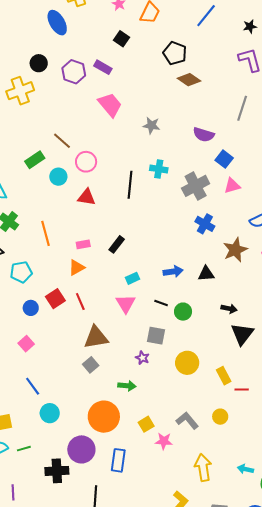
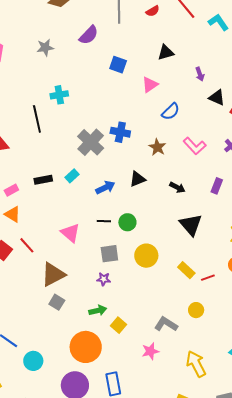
gray star: (151, 125) -> (45, 48), moved
purple semicircle: (204, 135) -> (89, 35), moved, turned -45
gray cross: (196, 186) -> (91, 142), moved
pink triangle: (232, 186) -> (150, 85), moved
black rectangle: (117, 244) -> (43, 180), turned 60
brown star: (235, 250) -> (157, 147), size x0.7
orange triangle: (77, 268) -> (13, 214), turned -42
cyan rectangle: (133, 278) -> (72, 176), moved
black arrow: (229, 309) -> (177, 187), moved, turned 35
yellow circle: (187, 363) -> (146, 256), moved
yellow square: (146, 424) -> (119, 325), moved

